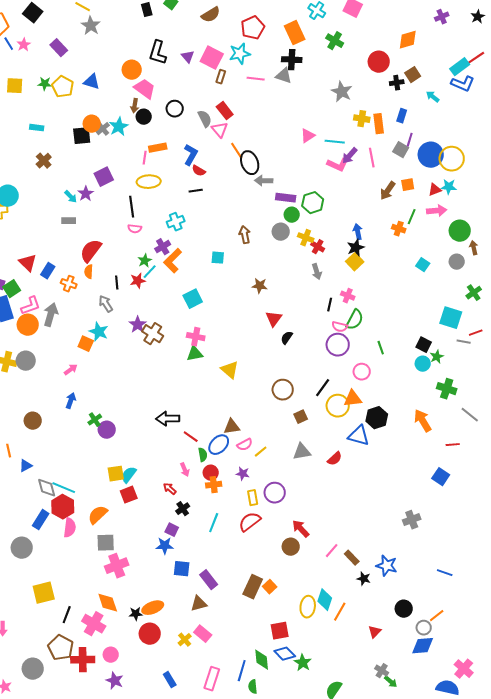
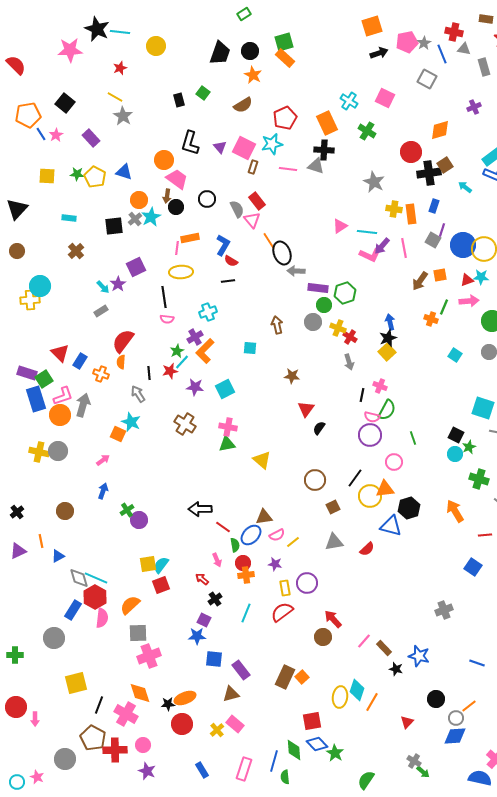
black cross: (397, 83) -> (429, 173), size x1.6
orange circle: (92, 124) -> (139, 200), moved
gray rectangle: (69, 221) -> (101, 311), turned -32
purple star: (138, 325) -> (195, 387), moved, turned -30

